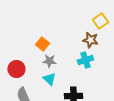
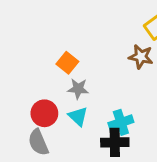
cyan cross: (85, 60) -> (121, 122), moved
red circle: (16, 69) -> (44, 113), moved

